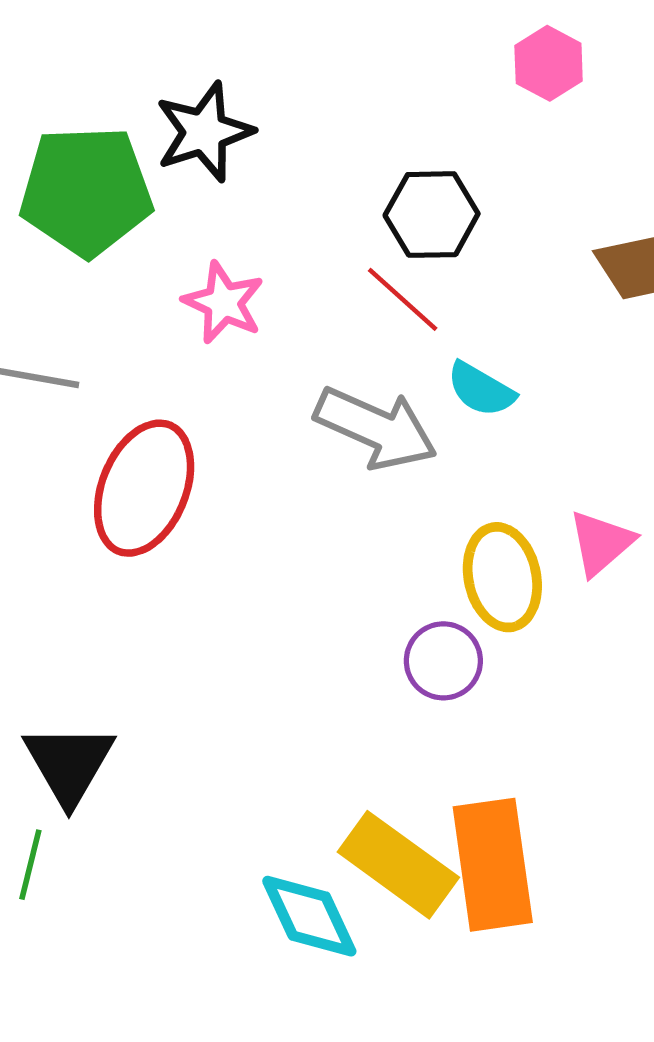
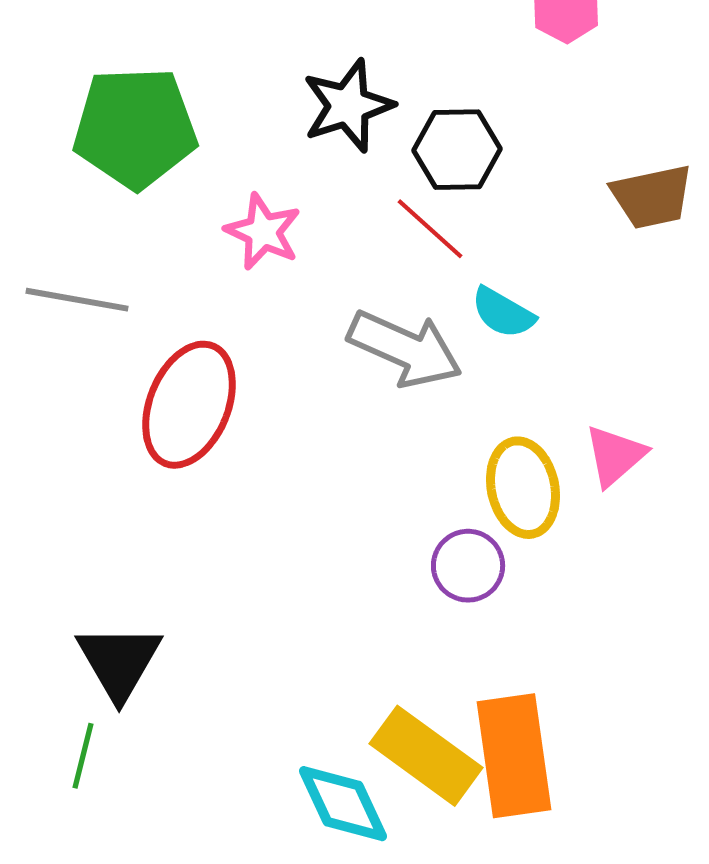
black star: (204, 132) -> (348, 106), moved

